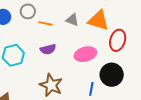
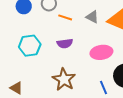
blue line: (91, 89) -> (104, 88), turned -40

